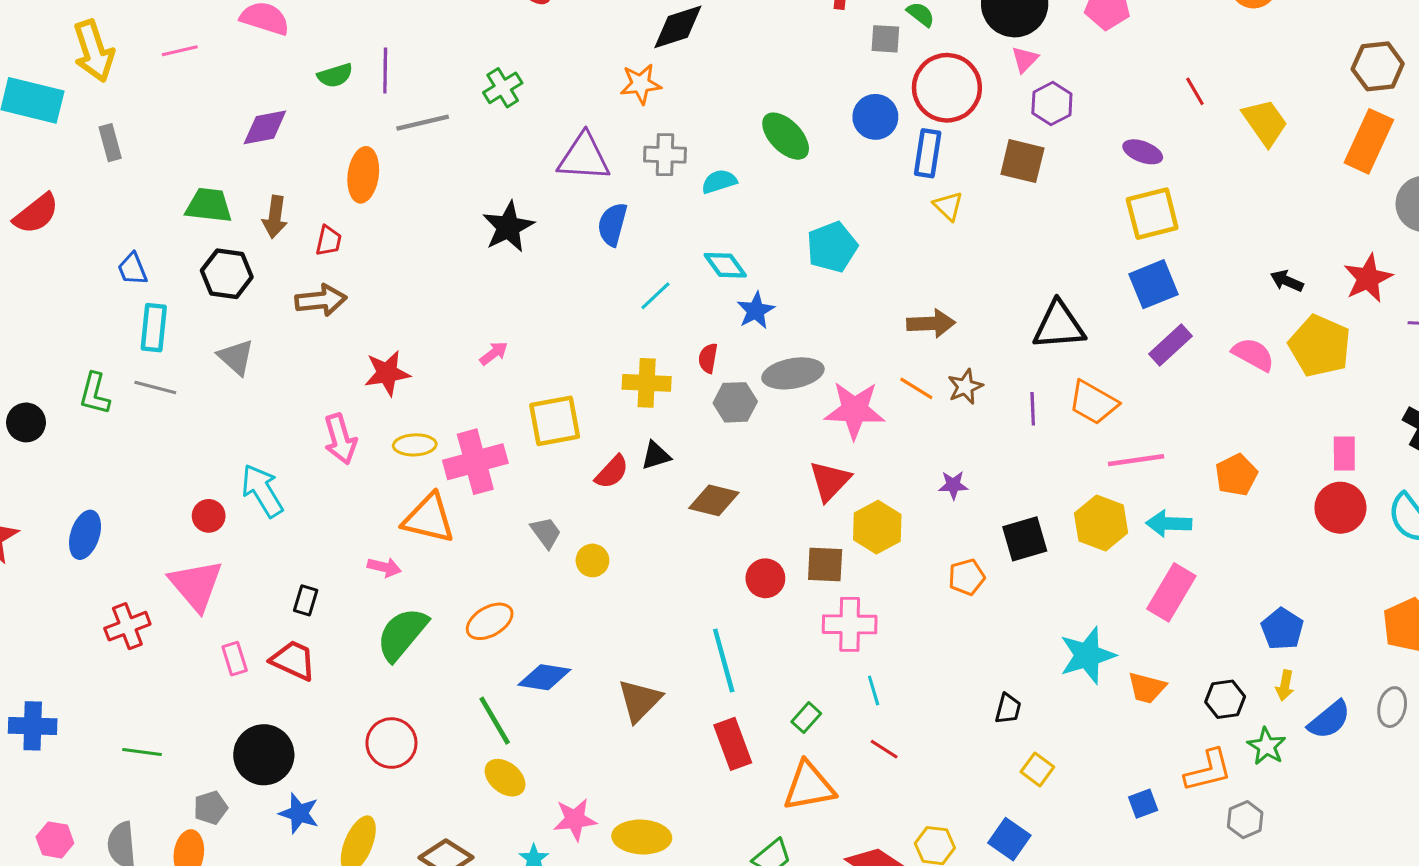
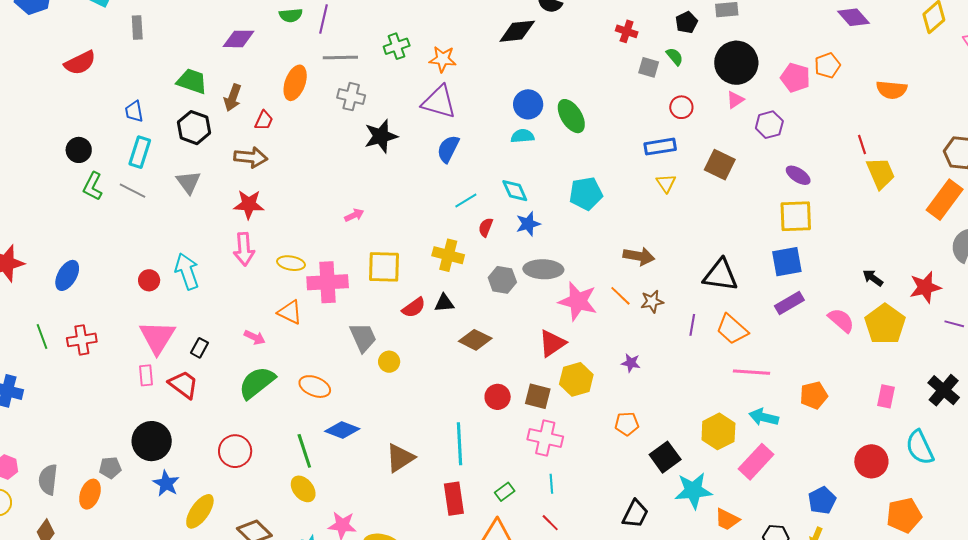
orange star: (641, 84) -> (443, 59), moved
red circle: (947, 88) -> (681, 107), size x0.5
red line: (1195, 91) -> (862, 144), moved
purple hexagon: (1052, 103) -> (769, 125), moved
blue circle: (875, 117) -> (528, 104), moved
blue rectangle: (928, 153) -> (660, 147), turned 60
gray cross: (665, 155) -> (351, 97), moved
red semicircle: (708, 358) -> (486, 227), moved
red star: (387, 373) -> (249, 204), moved
black circle: (26, 422) -> (79, 150), moved
red circle: (1340, 508) -> (871, 461), moved
orange triangle: (429, 518) -> (290, 312), size x0.7
yellow hexagon: (1101, 523) -> (718, 431), moved
gray trapezoid: (546, 533) -> (363, 337), size x1.4
black square: (1025, 539) -> (665, 457), moved, turned -32
pink triangle: (196, 585) -> (157, 337), moved
orange ellipse: (490, 621) -> (315, 387), turned 40
black trapezoid: (1008, 709) -> (635, 514), size x1.4
green line: (142, 752) -> (42, 337), moved, turned 50

